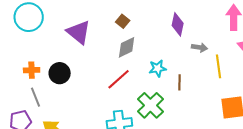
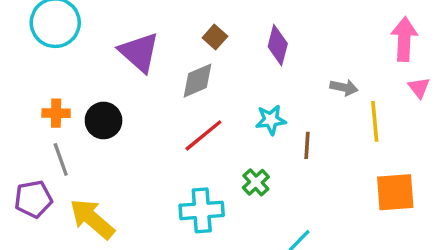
purple diamond: (178, 24) -> (278, 45), moved
gray diamond: (127, 47) -> (198, 81), moved
green cross: (150, 105) -> (256, 182), size x0.6

